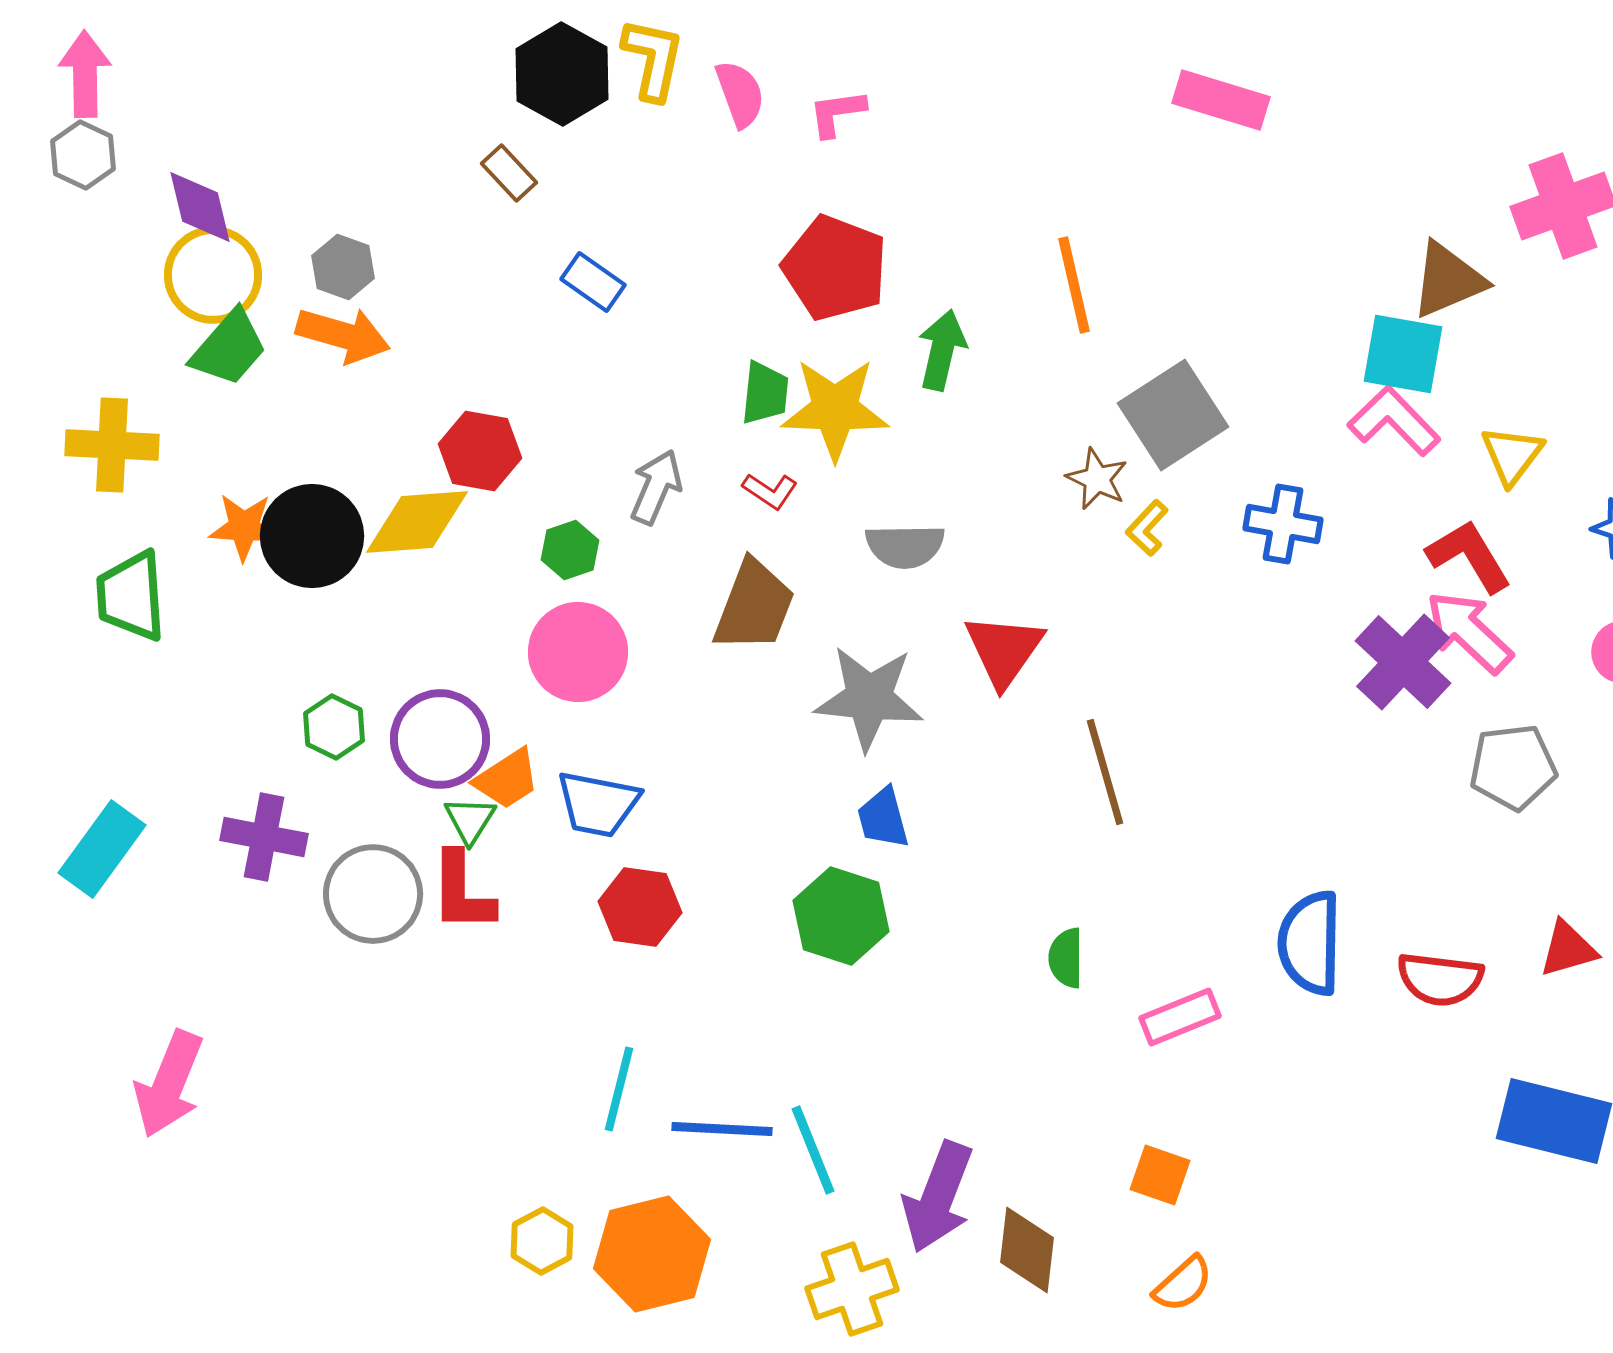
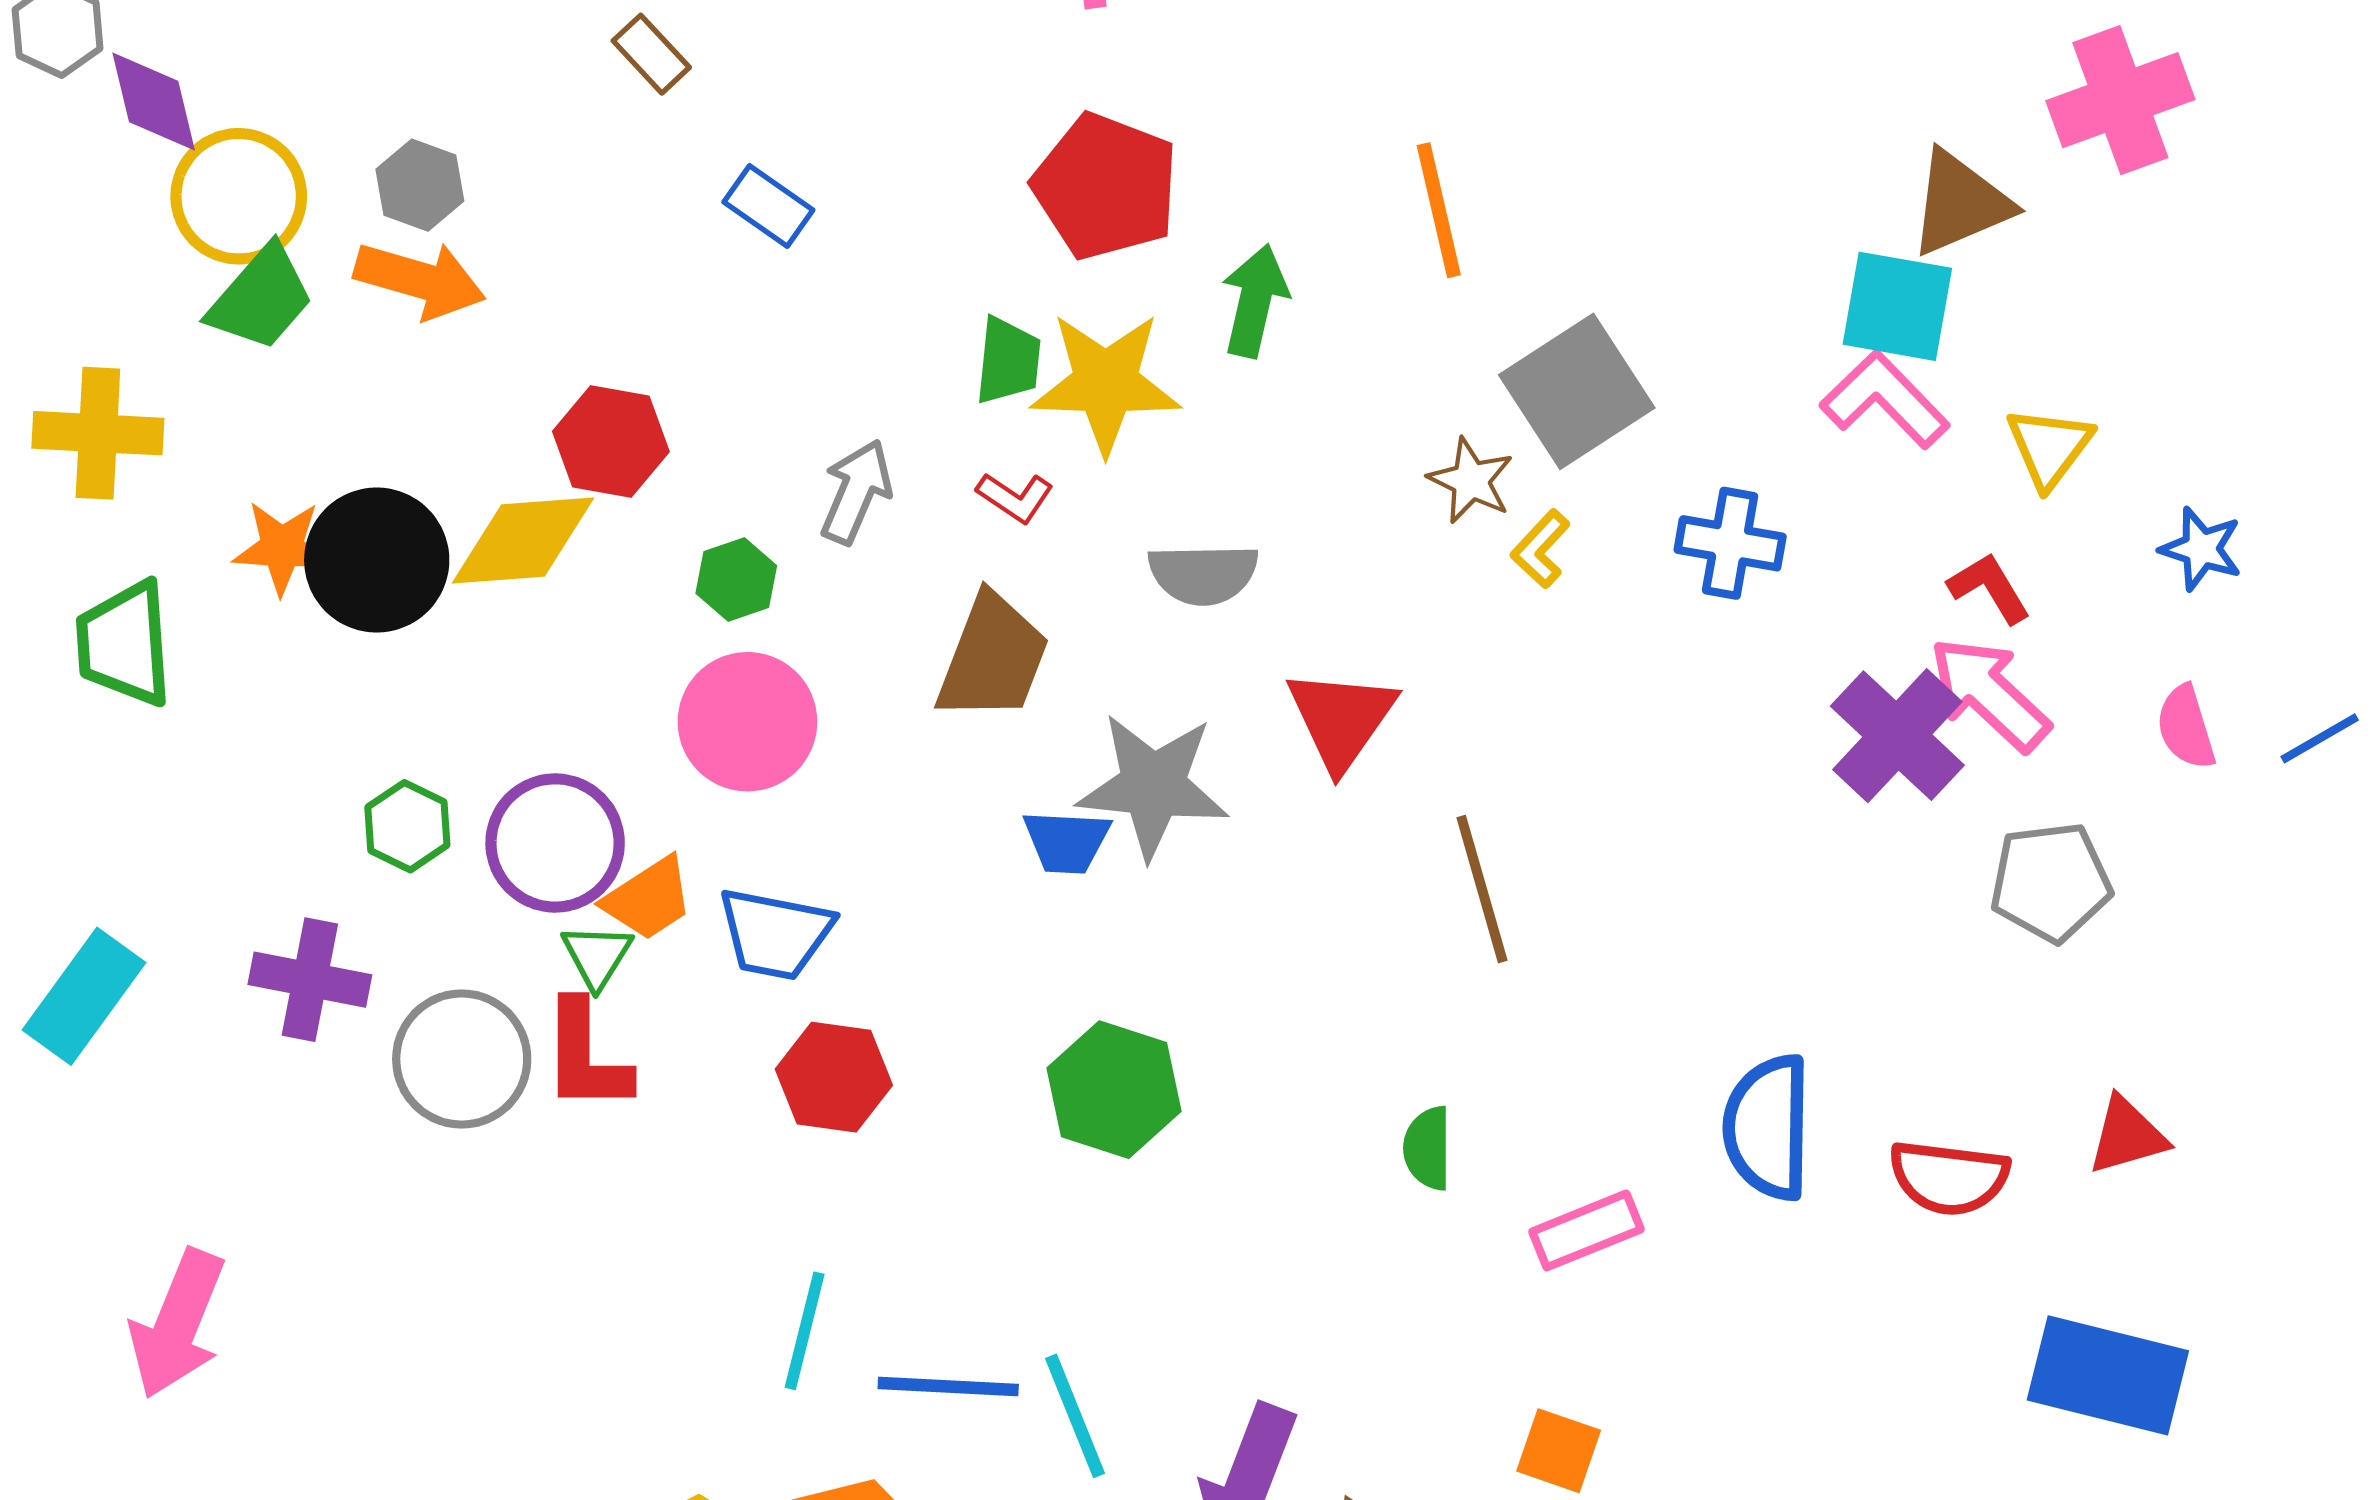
purple diamond: (200, 207) -> (154, 101), moved
red L-shape: (1469, 556) -> (1989, 588), size x0.7
blue trapezoid: (883, 818) -> (1067, 842), moved, turned -72

